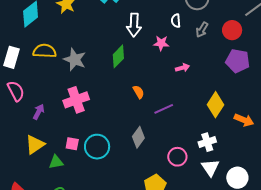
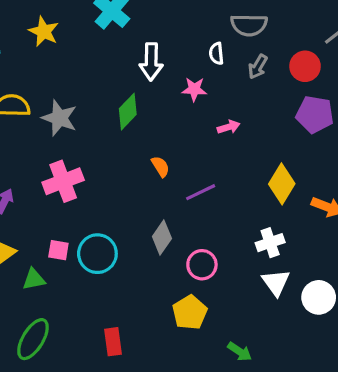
pink circle: (177, 157) -> (202, 265), moved

